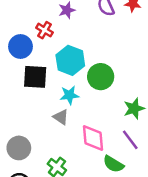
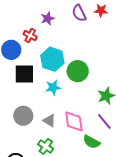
gray triangle: (61, 117) -> (49, 120), moved
gray circle: (19, 148) -> (23, 116), moved

